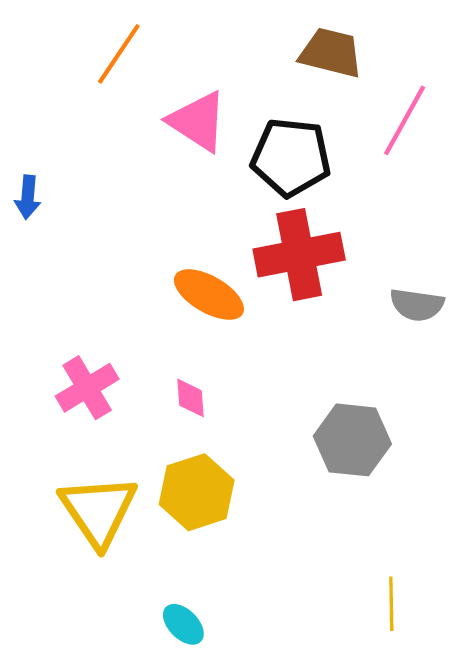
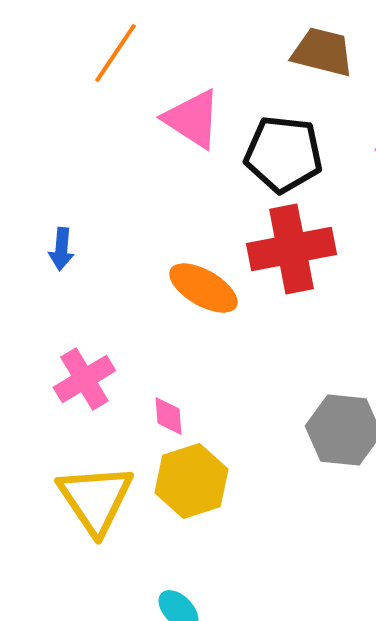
blue arrow: (28, 197) -> (61, 249), moved
pink diamond: (191, 398) -> (168, 416), moved

